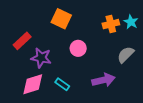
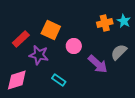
orange square: (61, 19) -> (51, 30), moved
purple arrow: (103, 80) -> (98, 64), moved, turned 55
pink diamond: (33, 84) -> (17, 80), moved

